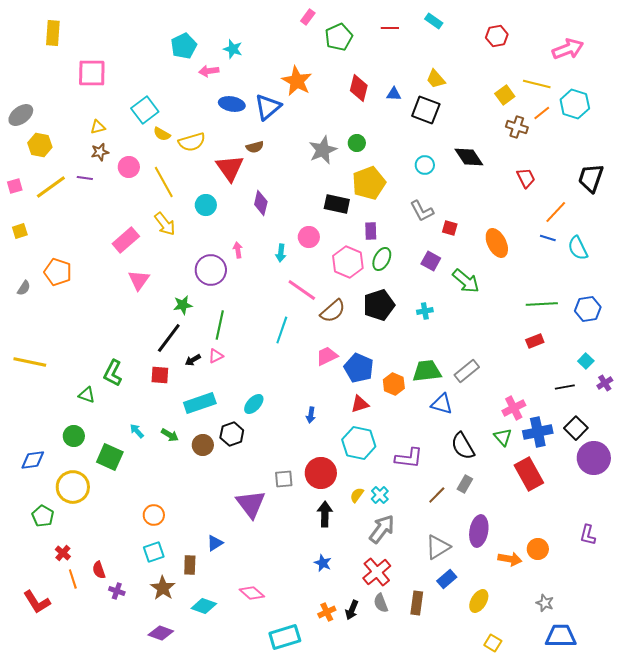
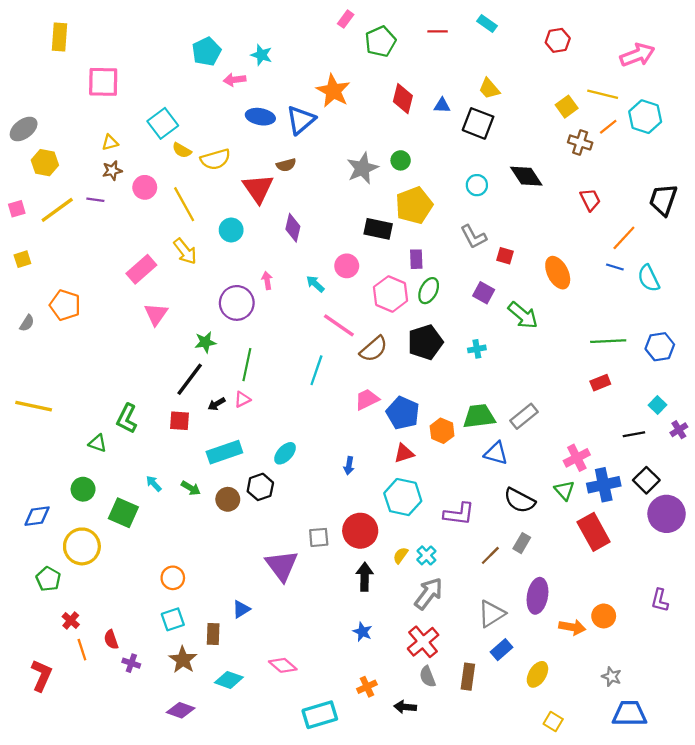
cyan arrow: (281, 253) -> (315, 284), turned 126
black semicircle: (463, 446) -> (520, 500), turned -32
red L-shape: (37, 602) -> (42, 675), turned -124
black arrow: (352, 610) -> (405, 707), moved, turned 72

